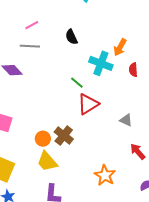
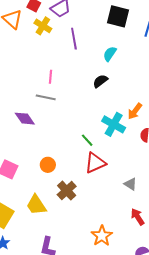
pink line: (32, 25) -> (51, 77), turned -64
black semicircle: (71, 37) -> (100, 81), moved, turned 70
orange circle: (43, 139) -> (48, 165), moved
yellow trapezoid: (47, 161) -> (36, 205), moved

